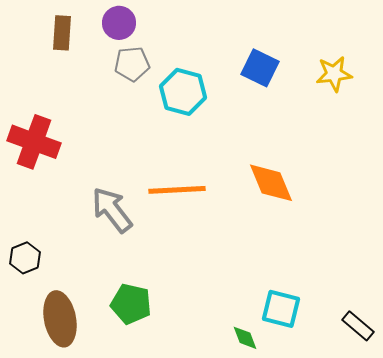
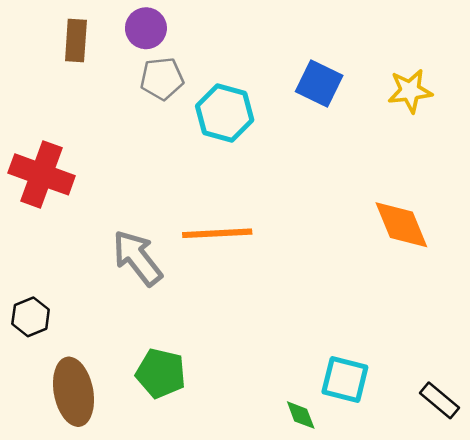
orange diamond: (271, 183) -> (401, 225), moved

